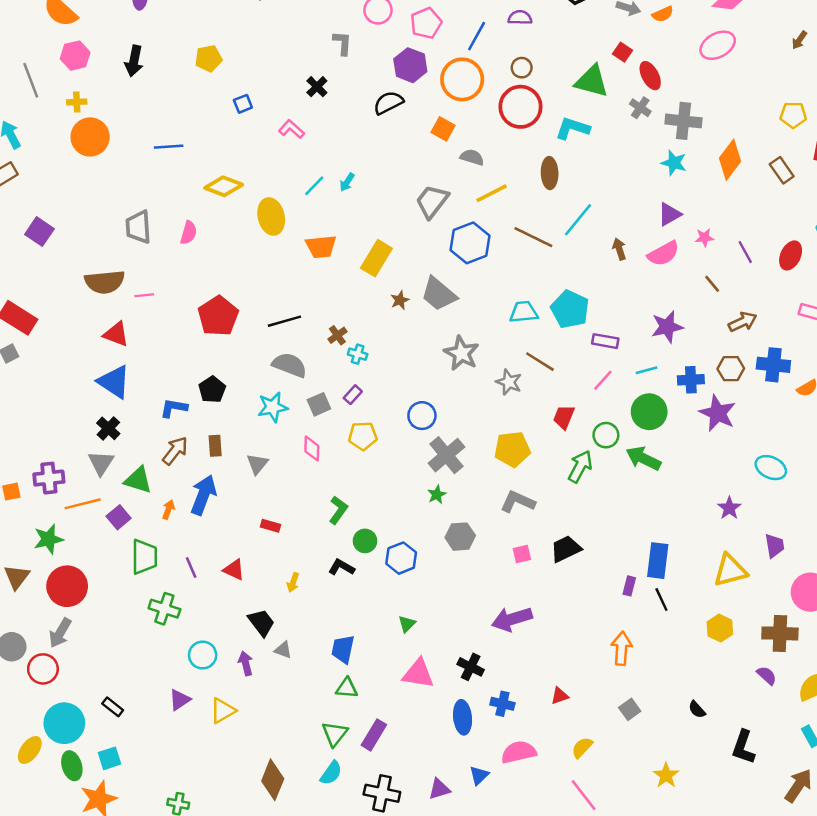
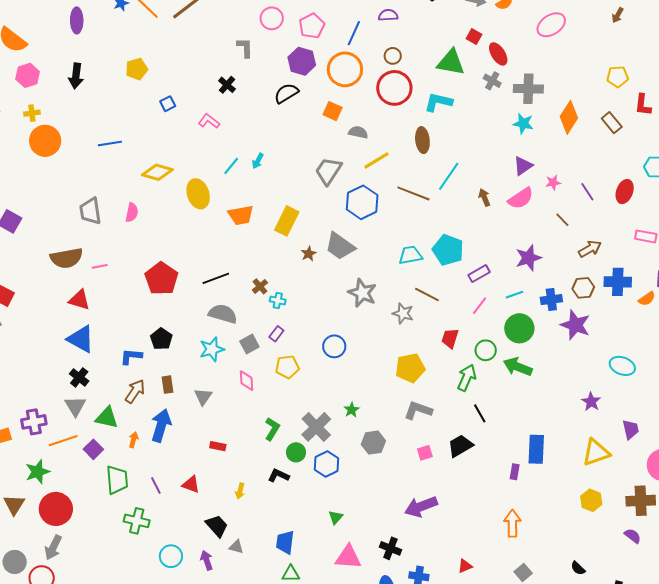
purple rectangle: (605, 341) -> (479, 274), turned -35
gray cross: (446, 455) -> (316, 427), moved
black line: (661, 600) -> (480, 413), moved

